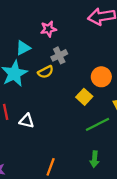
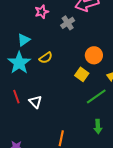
pink star: (48, 29) -> (42, 12), moved
gray cross: (59, 55) -> (68, 23), moved
white triangle: (27, 121) -> (35, 102), turned 40

